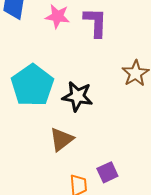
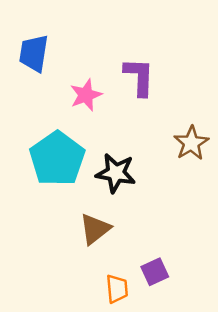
pink star: (57, 16) -> (86, 95), moved, turned -30

